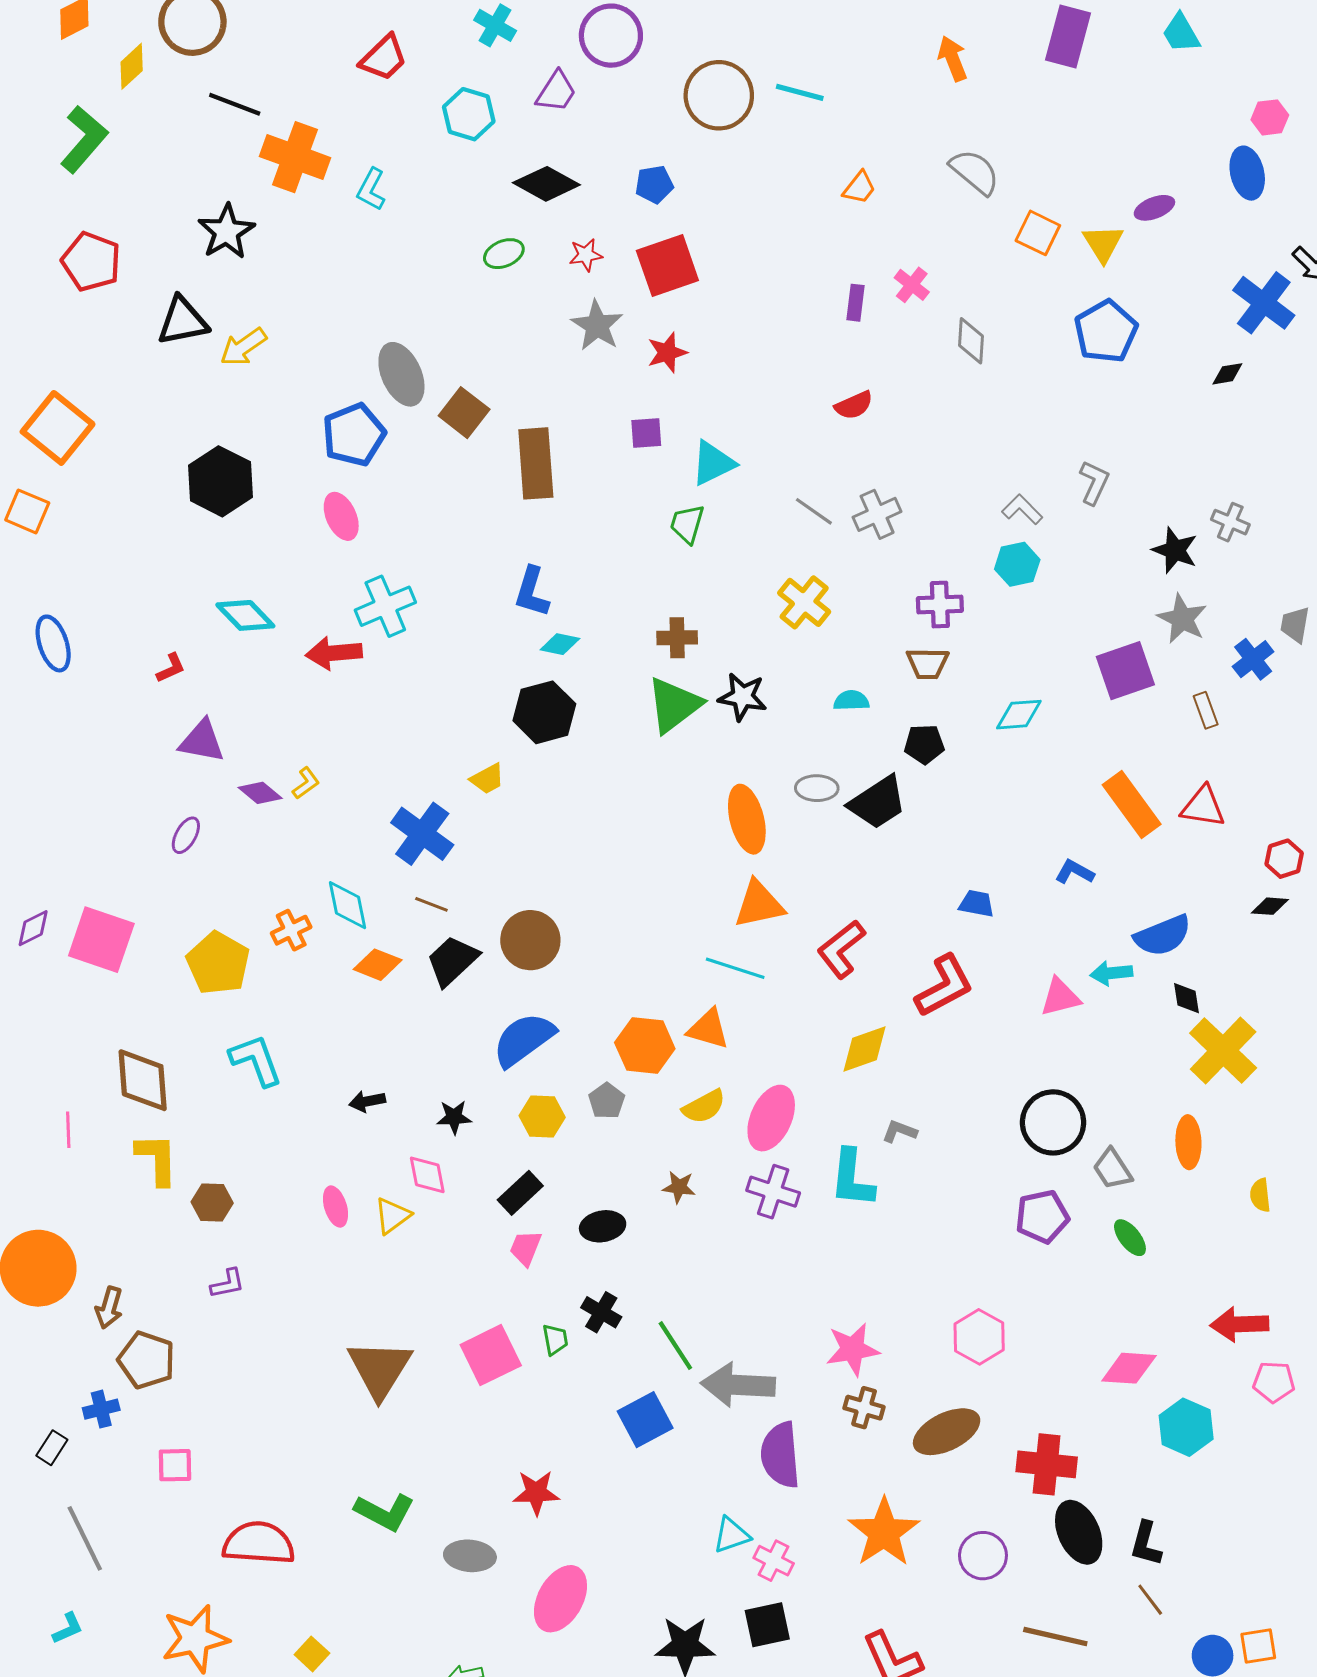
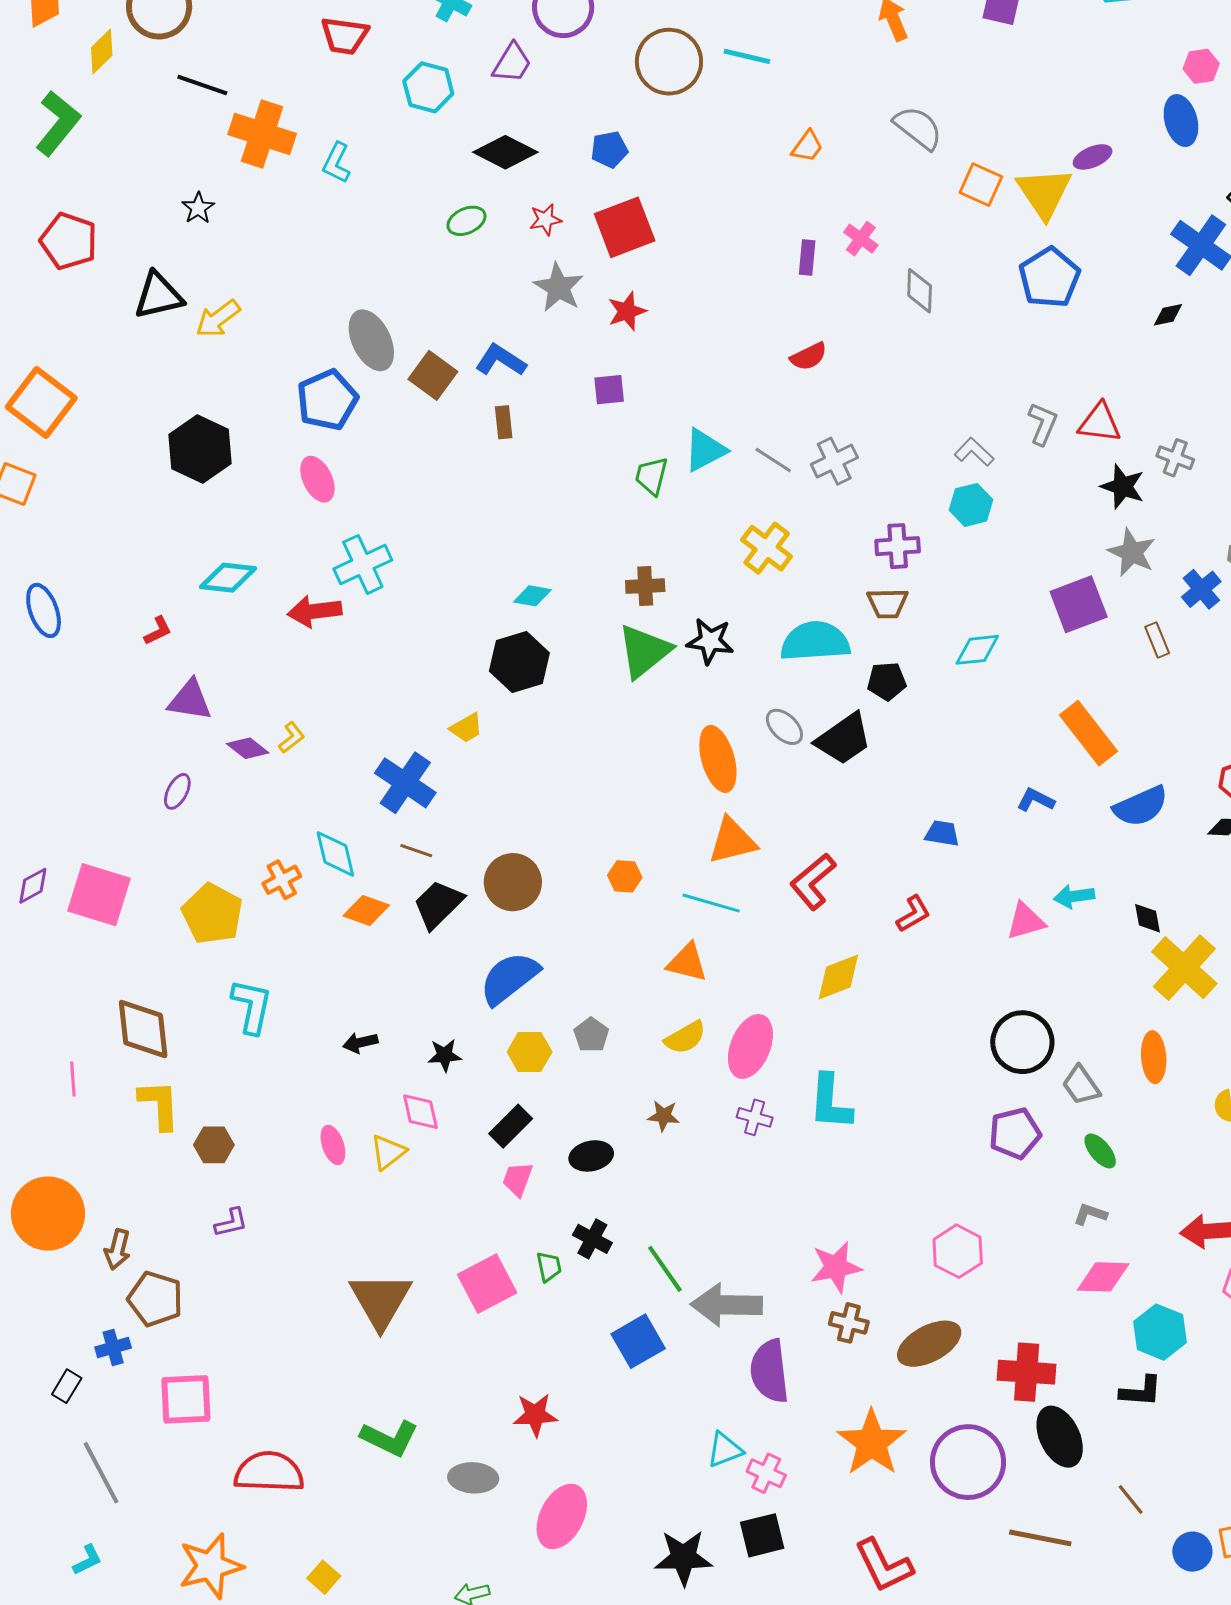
red trapezoid: (384, 58) -> (345, 36), turned 54
black star: (226, 232) -> (198, 208), size x0.6
yellow triangle: (1103, 243) -> (1044, 193), size x1.4
brown rectangle: (536, 463) -> (504, 422), size x0.5
cyan triangle: (713, 463) -> (705, 450), moved
blue L-shape: (532, 592) -> (501, 360), moved, turned 108
cyan diamond: (245, 615) -> (228, 578), turned -38
cyan semicircle: (851, 701) -> (815, 641), size x2.0
gray ellipse: (817, 788) -> (784, 727), turned 45
red triangle: (1203, 807) -> (1100, 423), moved
blue semicircle: (1163, 936) -> (1141, 806), moved
red L-shape: (944, 986) -> (913, 914), size x0.6
orange hexagon: (645, 1046) -> (625, 876), moved, size x0.6
cyan L-shape: (256, 1060) -> (252, 1006), turned 34
gray L-shape: (899, 1131) -> (1090, 1214), moved
purple cross: (773, 1192) -> (755, 1117), size x0.7
pink square: (175, 1465) -> (186, 1399), size x1.5
black L-shape: (1146, 1544) -> (1141, 1391), moved, turned -99
purple circle: (983, 1556) -> (968, 1462), size x1.6

